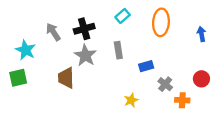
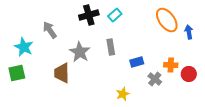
orange ellipse: (161, 22) -> (167, 20), moved, turned -40
black cross: (84, 29) -> (89, 15), moved
orange cross: (182, 100) -> (171, 65), moved

